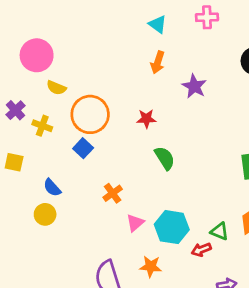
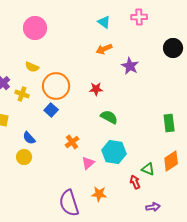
pink circle: (37, 55) -> (35, 28), moved
orange arrow: (158, 62) -> (104, 49), turned 49
green semicircle: (165, 158) -> (109, 117), turned -30
cyan hexagon: (172, 227) -> (114, 152), moved
red arrow: (201, 250) -> (135, 182), turned 88

